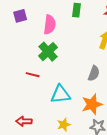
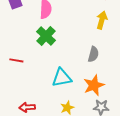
red line: (33, 75) -> (16, 60), moved

